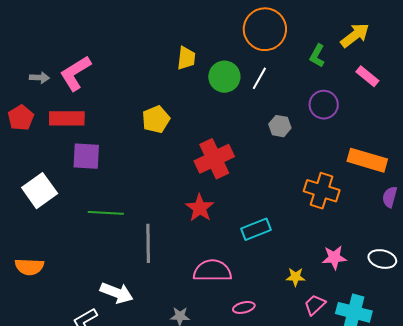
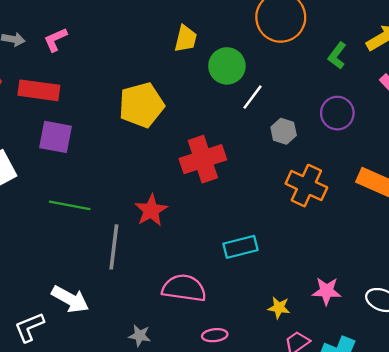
pink L-shape: (75, 73) -> (55, 40), size x0.6
white line: (259, 78) -> (252, 97), moved
yellow pentagon: (156, 119) -> (141, 105), size x1.4
orange cross: (322, 191) -> (306, 186), moved
red star: (200, 208) -> (151, 210), moved

